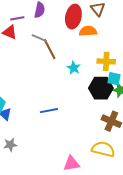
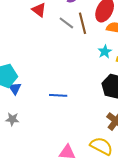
brown line: (50, 49) -> (83, 23), moved
cyan star: (74, 68) -> (105, 52), moved

